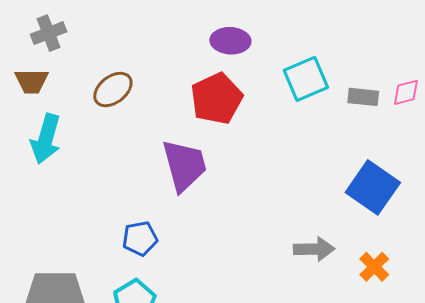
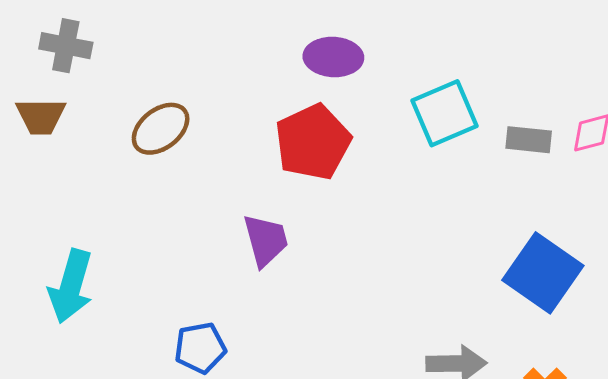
gray cross: (49, 33) -> (66, 46), turned 32
cyan arrow: (46, 139) -> (71, 286), moved
purple trapezoid: (184, 165) -> (266, 240), size x0.7

